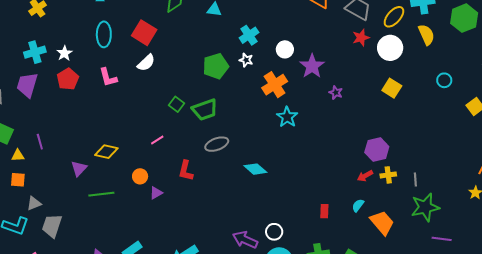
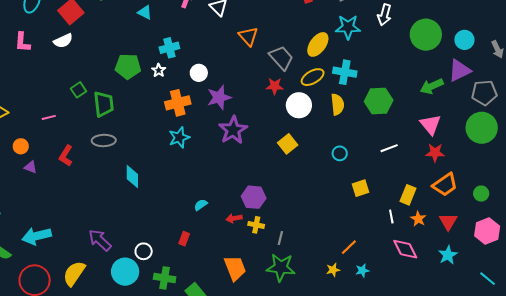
purple star: (336, 93) -> (233, 130), size x2.0
green trapezoid: (205, 110) -> (104, 104), turned -96
cyan diamond: (255, 169) -> (132, 177), turned 30
purple triangle: (156, 193) -> (31, 167), turned 32
cyan semicircle: (358, 205) -> (201, 205), moved
white circle: (274, 232) -> (144, 251), moved

